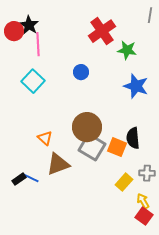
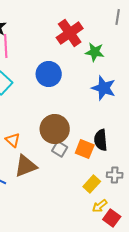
blue circle: (81, 72) -> (49, 74), size x1.6
gray square: (92, 147) -> (60, 149), size x0.6
yellow arrow: (143, 201) -> (100, 206), moved, turned -98

